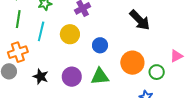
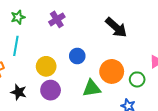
yellow circle: (70, 34) -> (46, 66), moved
green triangle: (100, 76) -> (92, 88), moved

